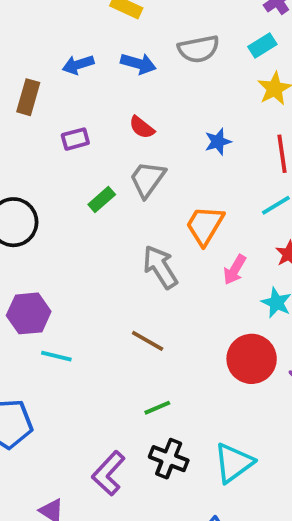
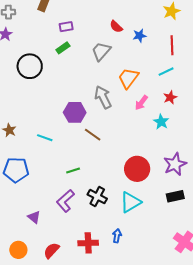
red semicircle: (142, 127) -> (116, 27), moved
green rectangle: (102, 200) -> (63, 48), moved
purple hexagon: (29, 313) -> (75, 112), moved
red circle: (252, 359) -> (137, 169), moved
green line: (157, 408) -> (73, 171), moved

